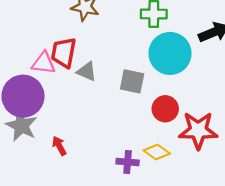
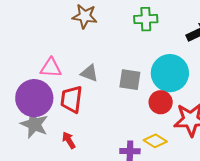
red trapezoid: (64, 53) -> (71, 99), moved
cyan circle: (170, 53) -> (170, 73), moved

